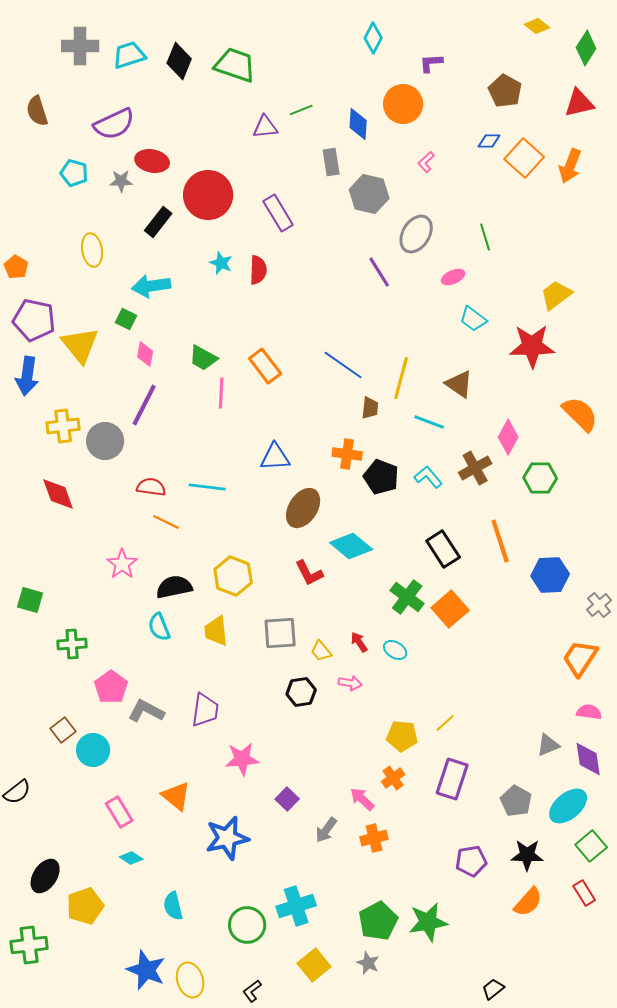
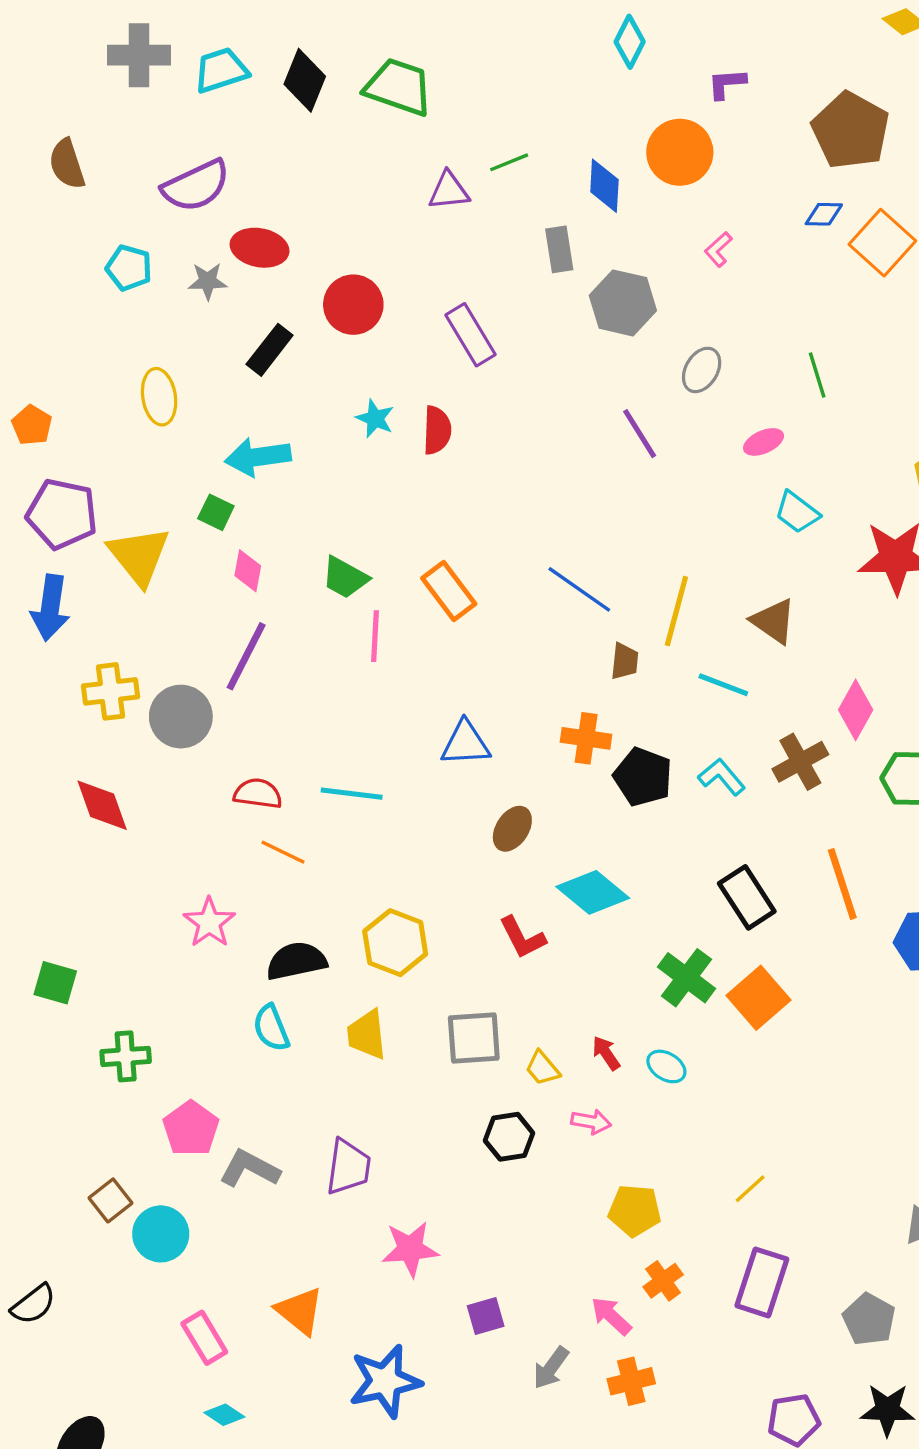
brown pentagon: (505, 91) -> (851, 130), size x1.4
red circle: (208, 195) -> (353, 305), size x0.7
gray ellipse: (416, 234) -> (702, 370), size x0.7
brown ellipse: (303, 508) -> (512, 829), size x0.7
yellow pentagon: (402, 736) -> (635, 1210), moved
purple square: (287, 799) -> (486, 1316), turned 30

